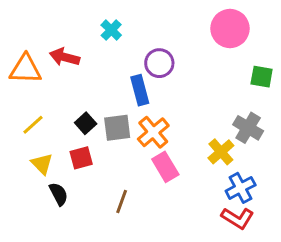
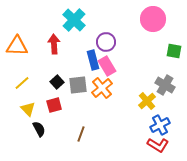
cyan cross: (111, 30) -> (74, 20), size x1.6
red arrow: (65, 57) -> (54, 44), moved, turned 72
pink rectangle: (165, 167) -> (107, 66), moved

